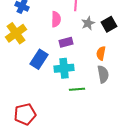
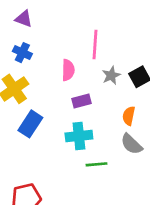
blue rectangle: (39, 59) -> (30, 124), moved
gray semicircle: (103, 74) -> (131, 144), turned 144

